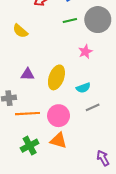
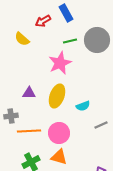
yellow semicircle: (20, 31) -> (22, 39), moved
pink star: (85, 52) -> (60, 63), moved, size x1.6
gray line: (93, 107) -> (101, 125), moved

